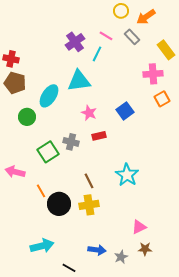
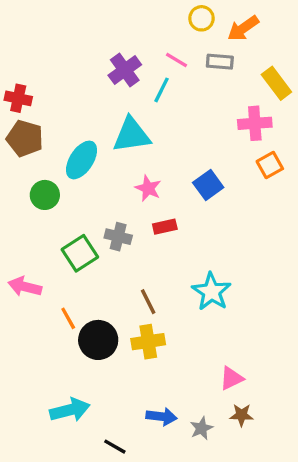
gray rectangle: (132, 37) -> (220, 62), turned -42

